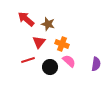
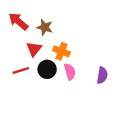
pink semicircle: (69, 61) -> (70, 72), turned 32
black circle: (50, 67) -> (47, 69), moved

